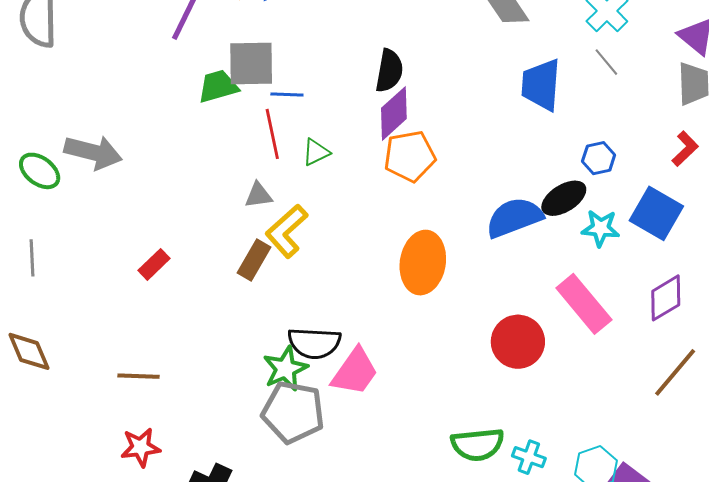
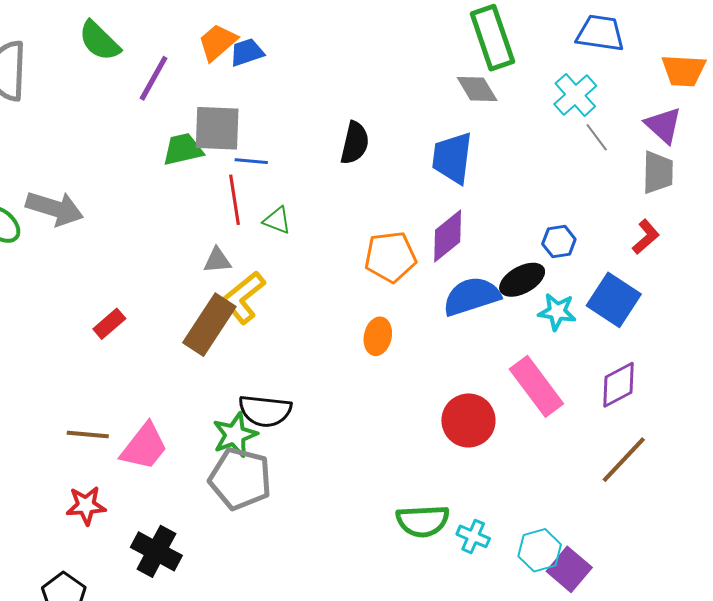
gray line: (606, 62) -> (597, 137), moved
blue trapezoid: (541, 85) -> (452, 158), moved
purple diamond: (394, 113) -> (448, 236), moved
green triangle: (316, 152) -> (277, 220), turned 44
orange pentagon: (410, 156) -> (390, 257), moved
brown rectangle: (254, 260) -> (209, 325), size x1.5
orange ellipse: (423, 263) -> (378, 336), size x0.6
pink trapezoid: (355, 372) -> (144, 447), moved

